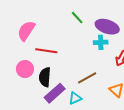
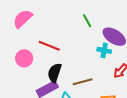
pink semicircle: (26, 31) -> (23, 19), moved
black semicircle: (45, 77) -> (55, 73), moved

